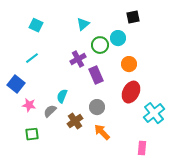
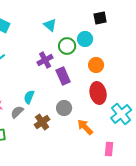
cyan triangle: (83, 24) -> (50, 25), turned -40
red ellipse: (131, 92) -> (98, 93), turned -40
orange arrow: (102, 132) -> (85, 127), moved

